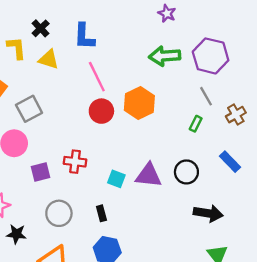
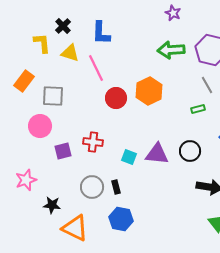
pink line: (97, 77) -> (96, 68), moved
gray square: (29, 109) -> (53, 96), turned 30
green rectangle: (196, 124) -> (198, 109), turned 48
gray circle: (59, 213) -> (92, 187), moved
black star: (16, 234) -> (52, 205), moved

